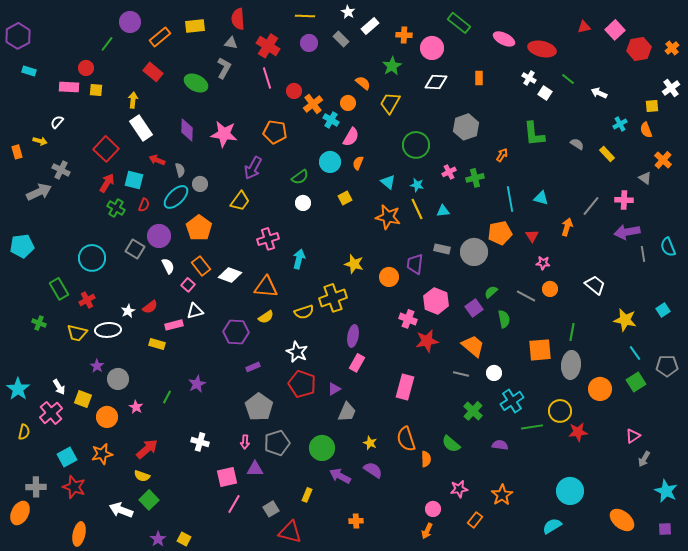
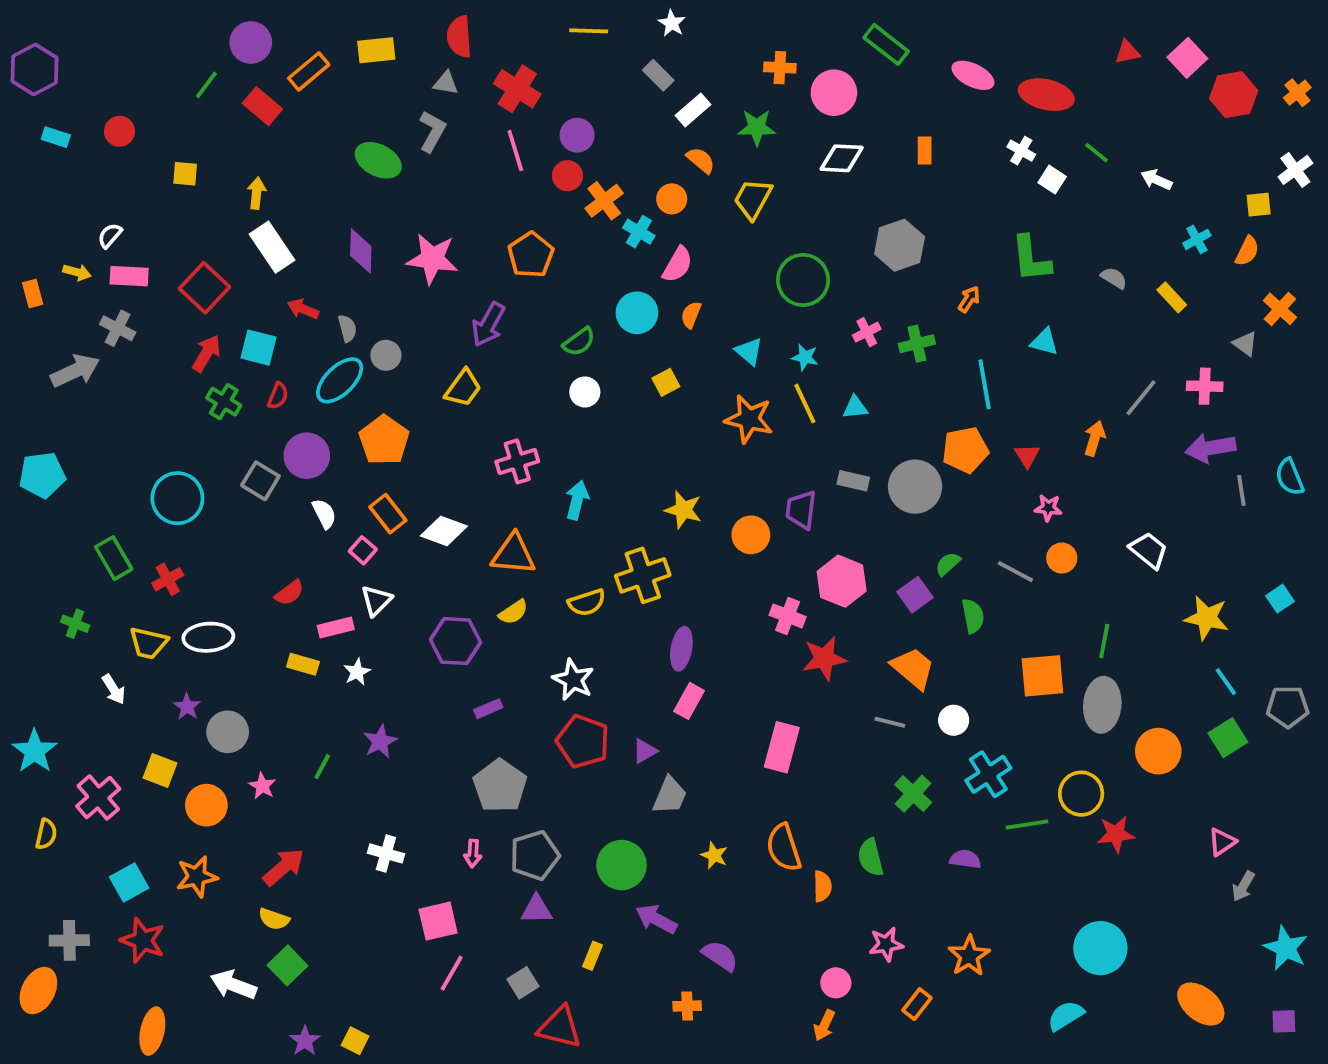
white rectangle: (370, 26) -> (693, 110), moved
purple circle: (309, 43) -> (577, 135), moved
green star: (392, 66) -> (757, 127), turned 30
red circle: (86, 68) -> (119, 131), moved
red rectangle: (153, 72) -> (262, 106), moved
pink rectangle: (69, 87) -> (129, 276), moved
orange semicircle: (646, 130) -> (1247, 251), turned -133
orange pentagon: (275, 132) -> (531, 255), turned 30
cyan triangle: (541, 198) -> (1044, 342), moved
white star: (128, 311) -> (357, 672), moved
white triangle: (195, 311) -> (376, 601), turned -30
white arrow: (59, 387) -> (114, 689), moved
green semicircle: (451, 444) -> (871, 857), turned 36
purple triangle: (255, 469) -> (537, 909), moved
purple semicircle: (373, 470) -> (720, 956), moved

